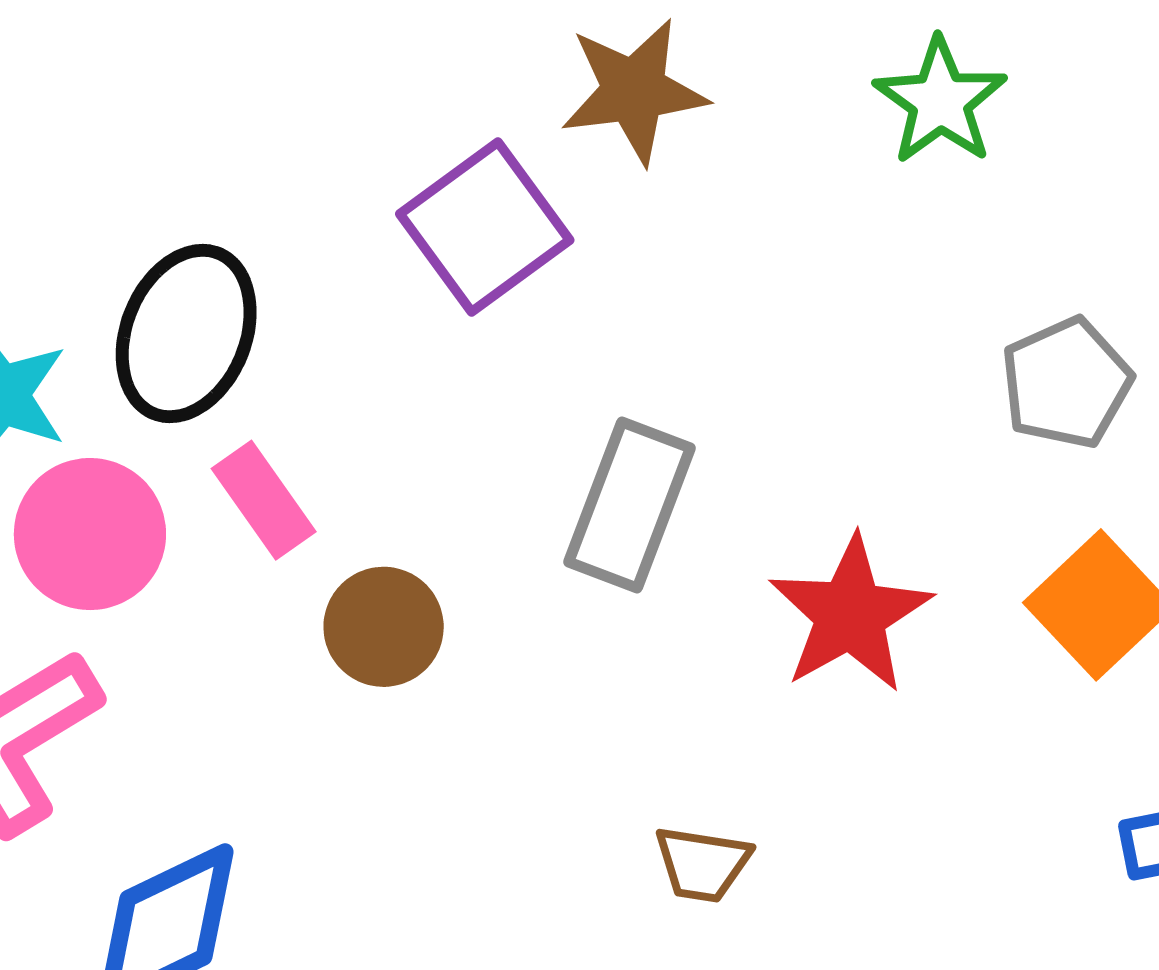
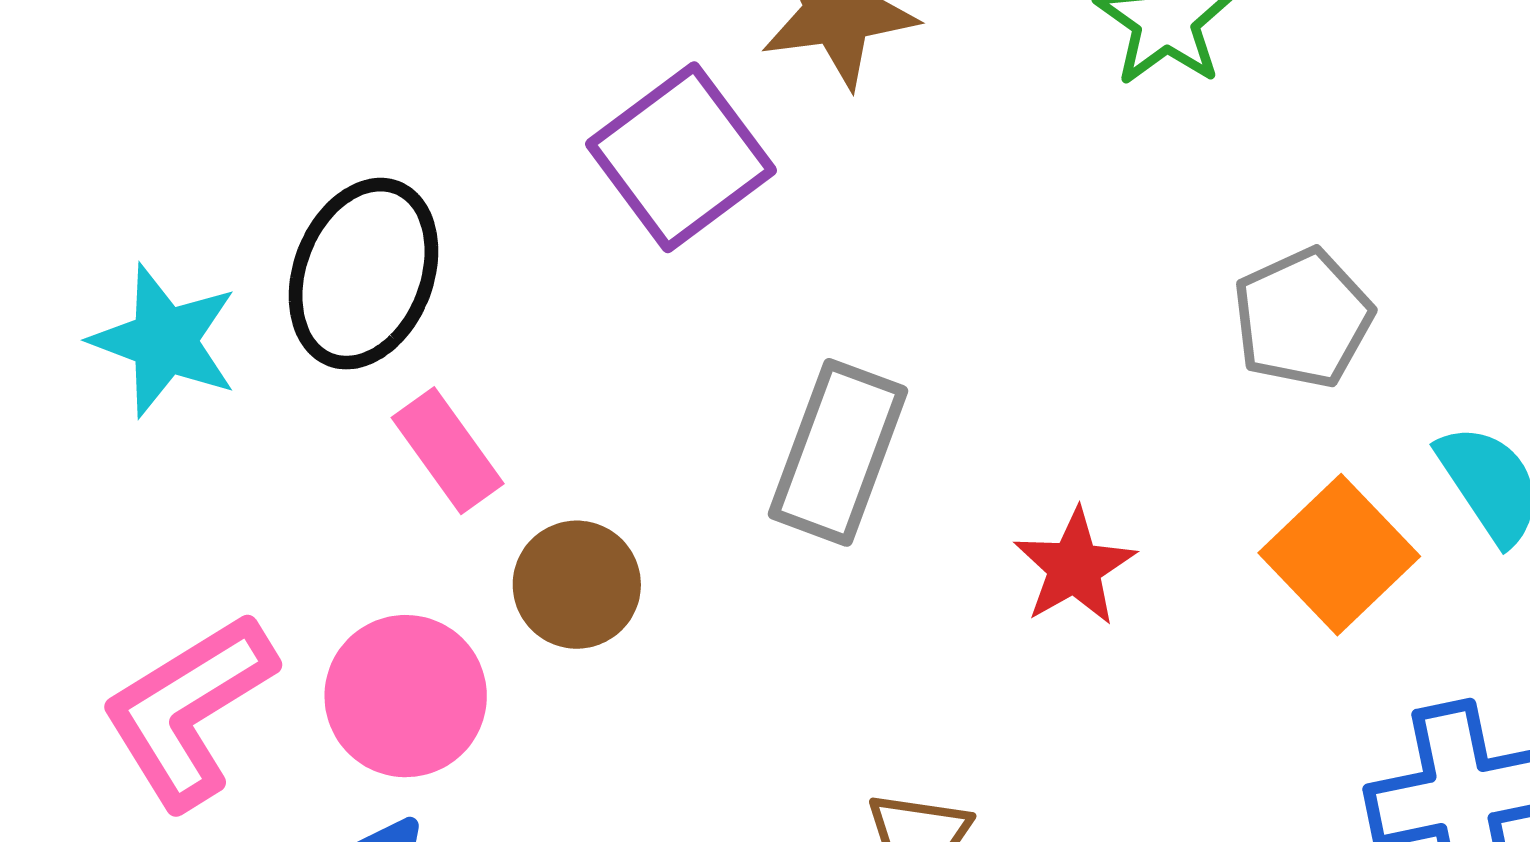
pink circle: (90, 534) -> (406, 696), moved
red star: (850, 614) -> (1075, 567), size x0.7

